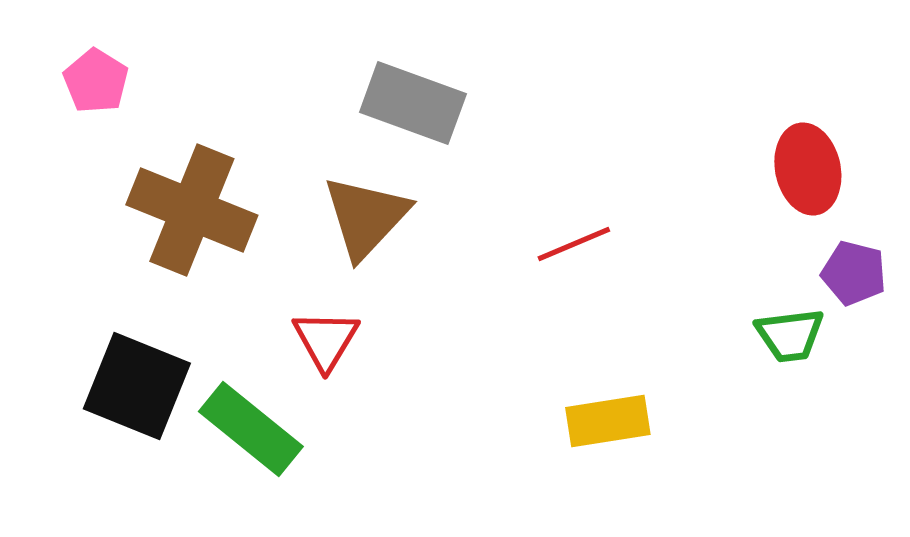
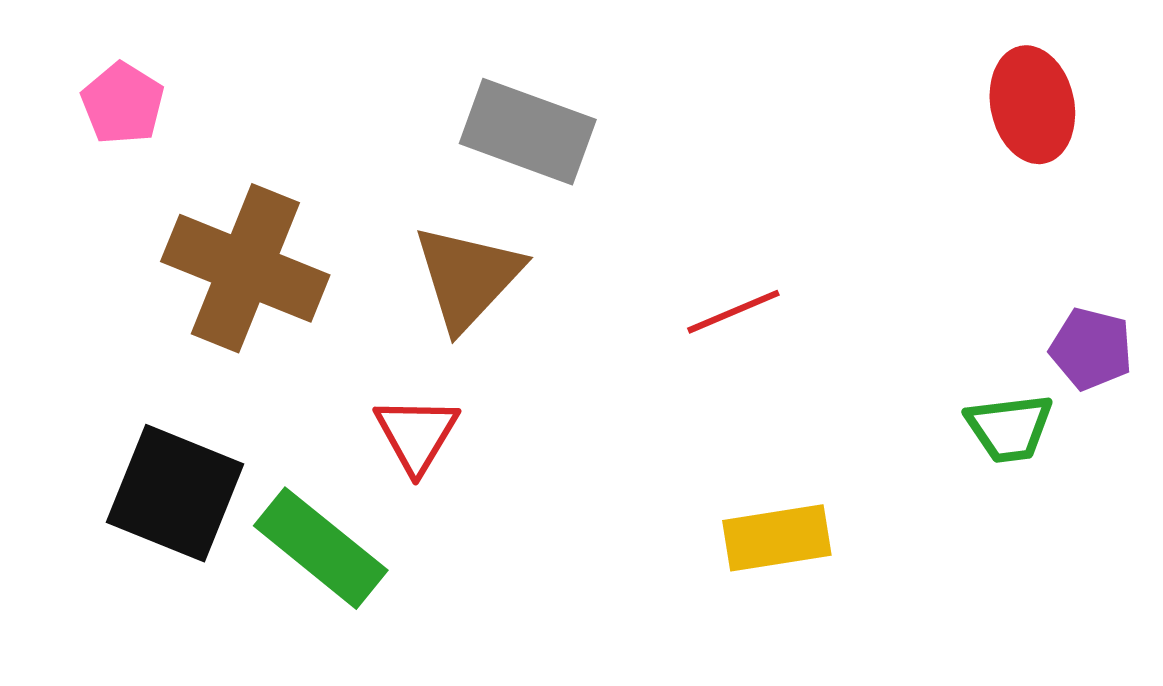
red ellipse: (808, 169) -> (1032, 105), moved

